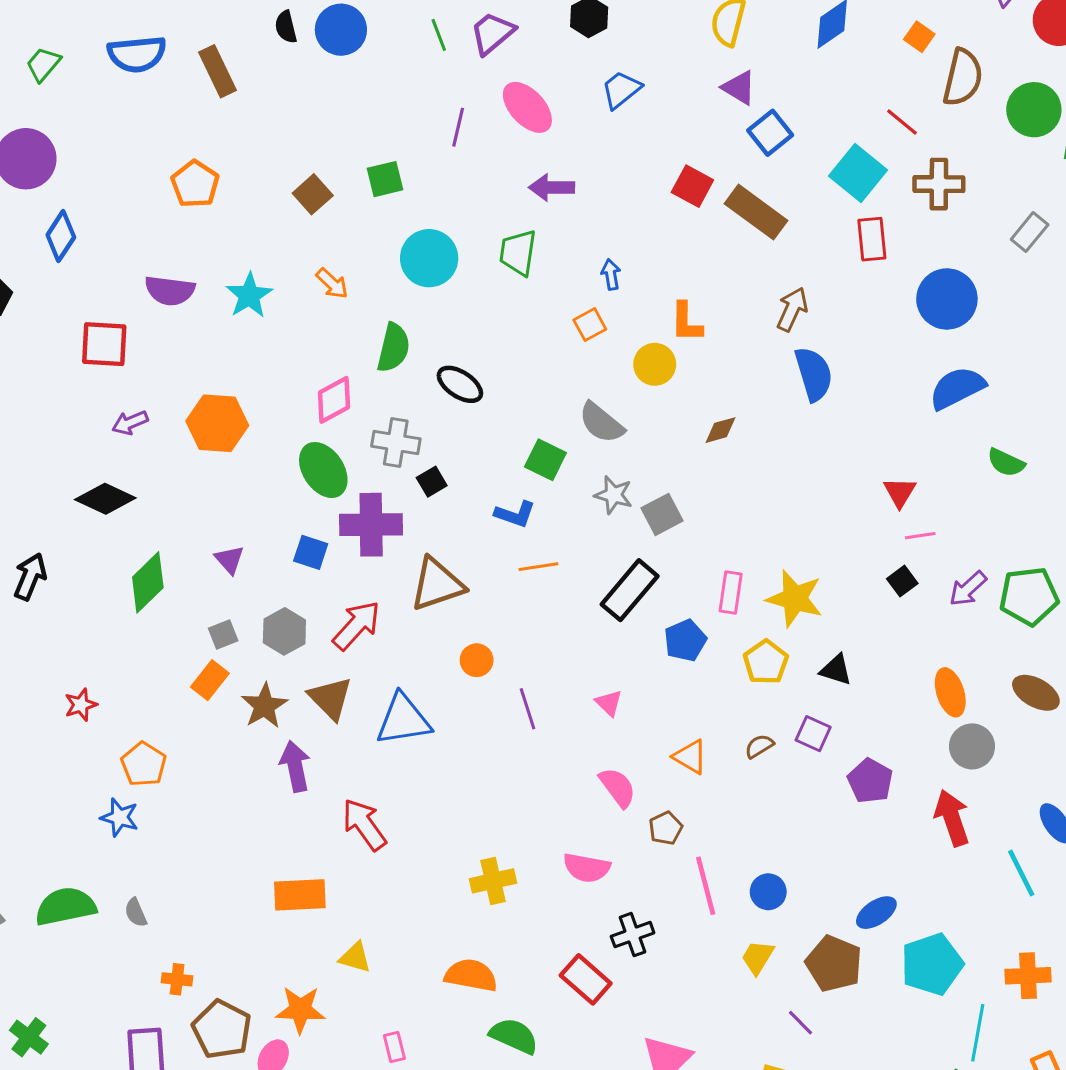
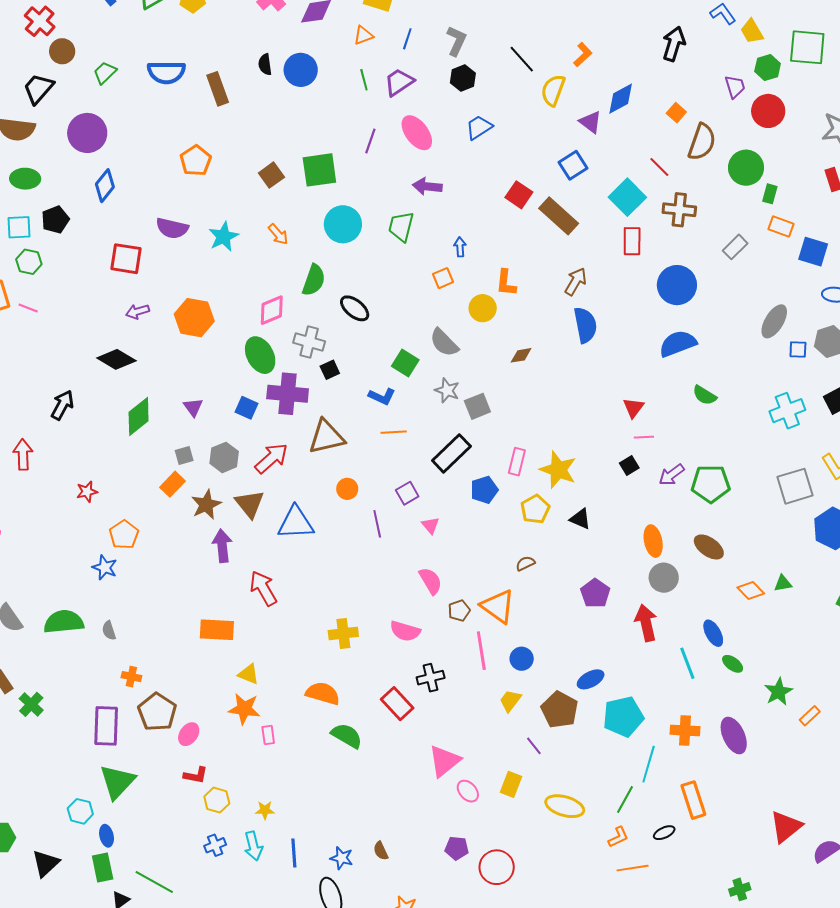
purple triangle: (739, 88) -> (590, 122), moved
green square: (385, 179) -> (319, 170), size x1.5
purple square: (813, 734) -> (407, 493), moved, turned 30
orange triangle: (690, 757) -> (498, 606), moved, size x1.5
orange star: (300, 1010) -> (244, 709), moved

